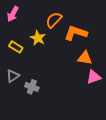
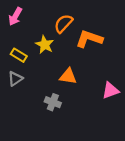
orange triangle: (85, 58) -> (68, 76), moved
gray triangle: (13, 76) -> (15, 79), moved
gray cross: (32, 87) -> (53, 102), moved

